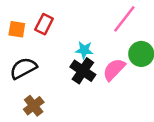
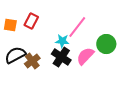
pink line: (124, 19) -> (77, 27), moved
brown cross: (34, 106) -> (32, 61), moved

